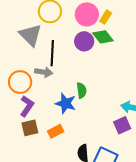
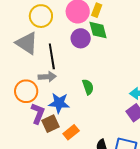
green diamond: (103, 37) -> (98, 30), turned 35
blue star: (66, 103) -> (59, 103), moved
brown square: (30, 128) -> (50, 124), moved

